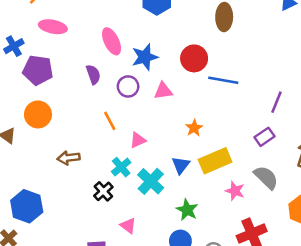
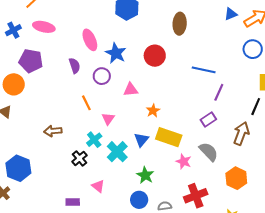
blue cross: (14, 46) -> (13, 30), moved
blue star: (145, 57) -> (116, 53), turned -30
blue line: (223, 80) -> (204, 70), moved
pink triangle: (163, 91) -> (131, 90), moved
orange circle: (38, 114) -> (14, 84), moved
pink triangle: (138, 140) -> (108, 119), turned -32
yellow rectangle: (215, 161) -> (169, 137), turned 40

